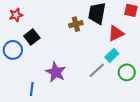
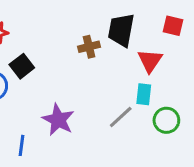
red triangle: (116, 33) -> (150, 61), turned -30
cyan rectangle: (112, 55) -> (144, 94), turned -40

